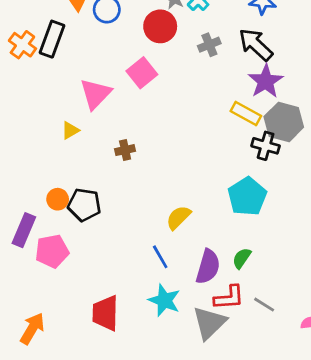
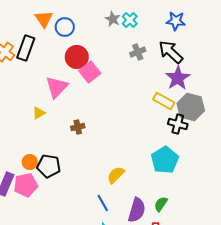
red circle: (160, 26) -> (77, 57), moved
pink pentagon: (52, 251) -> (26, 185), moved

